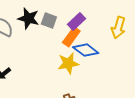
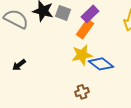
blue diamond: (86, 50) -> (101, 64), moved

